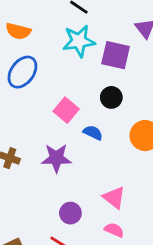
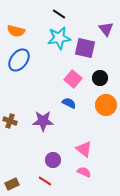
black circle: (111, 97) -> (100, 78), moved
pink square: (66, 110) -> (73, 79), moved

